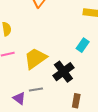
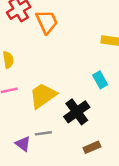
cyan rectangle: (83, 45) -> (100, 80), turned -64
brown rectangle: (76, 101) -> (92, 147), turned 56

